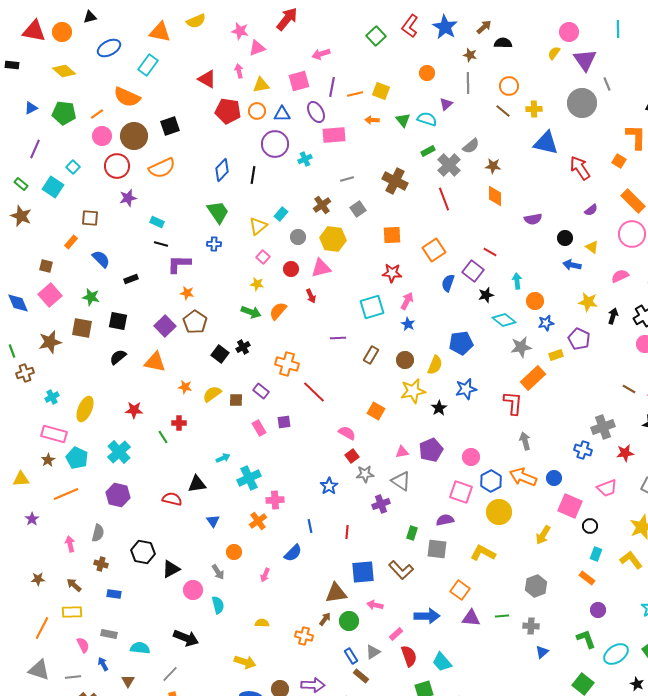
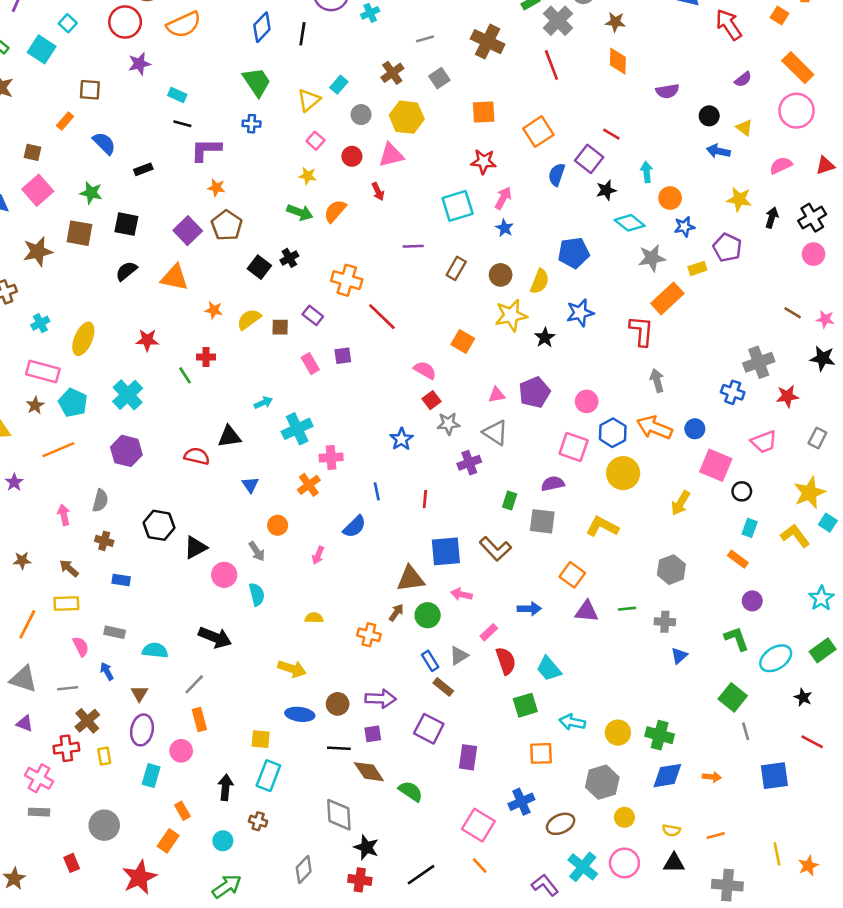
blue arrow: (427, 616) -> (529, 609), size x0.7

